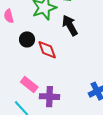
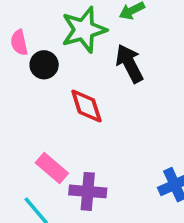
black circle: (27, 39) -> (44, 65), moved

